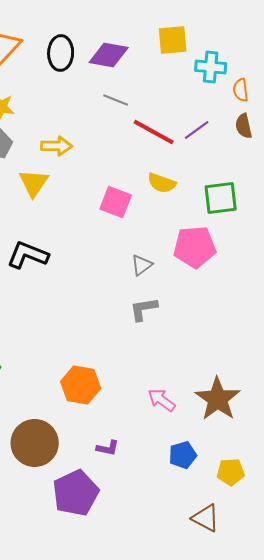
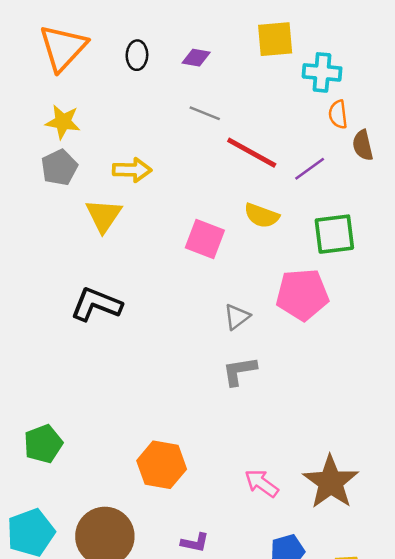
black ellipse: (61, 53) -> (137, 55), size x0.7
purple diamond: (109, 55) -> (196, 58), size x0.6
orange semicircle: (241, 90) -> (338, 114), moved
purple line: (197, 130) -> (310, 169), moved

